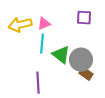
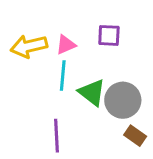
purple square: (84, 18) -> (109, 35), moved
brown rectangle: (86, 74) -> (135, 136), moved

